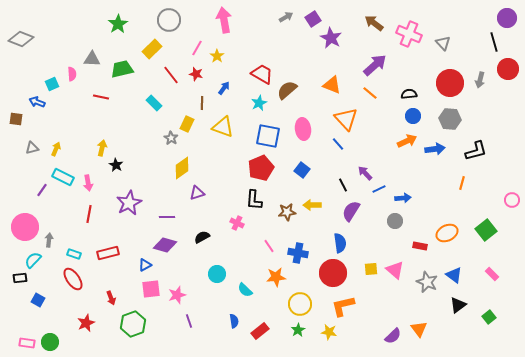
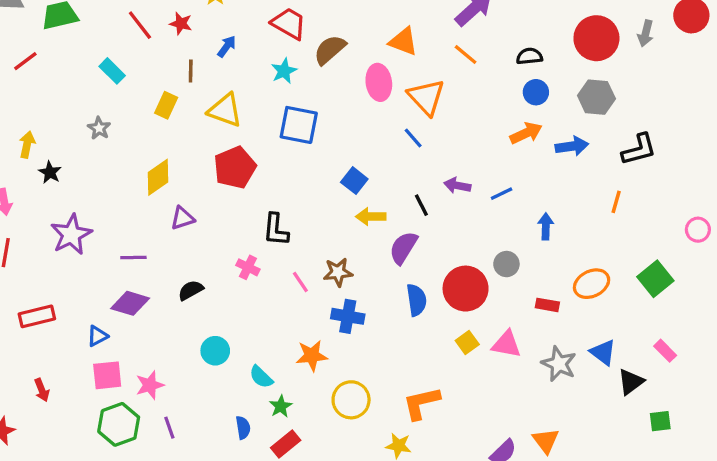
red line: (101, 97) -> (25, 61), turned -49
pink ellipse: (303, 129) -> (379, 82), moved
gray star: (171, 138) -> (99, 128), moved
red pentagon: (261, 168) -> (235, 167), moved
purple arrow: (365, 173) -> (457, 185), turned -35
blue line: (379, 189) -> (502, 194), moved
blue arrow: (403, 198) -> (546, 226), moved, turned -84
yellow arrow: (312, 205) -> (371, 217), moved
purple semicircle: (351, 211) -> (403, 248), moved
brown star: (287, 212) -> (338, 272), moved
pink line: (269, 246) -> (300, 282), moved
yellow square: (371, 269) -> (467, 343), turned -32
pink triangle: (395, 270) -> (506, 344), turned -30
red circle: (333, 273) -> (466, 289), moved
black triangle: (458, 305) -> (631, 382), moved
green square: (489, 317) -> (660, 421), turned 32
green hexagon: (133, 324) -> (119, 424), moved
green star: (298, 330) -> (281, 406), moved

